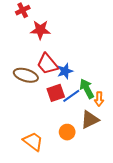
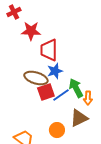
red trapezoid: (47, 64) -> (49, 50), moved, turned 40
brown ellipse: (26, 75) -> (36, 78), moved

